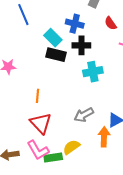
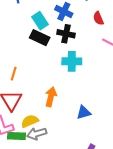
gray arrow: (84, 115) -> (37, 134), moved
orange arrow: (104, 137) -> (51, 97), moved
yellow semicircle: (71, 147) -> (30, 121), moved

